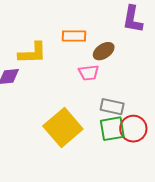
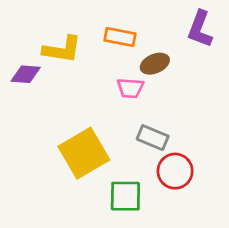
green square: (112, 129) -> (125, 196), moved

